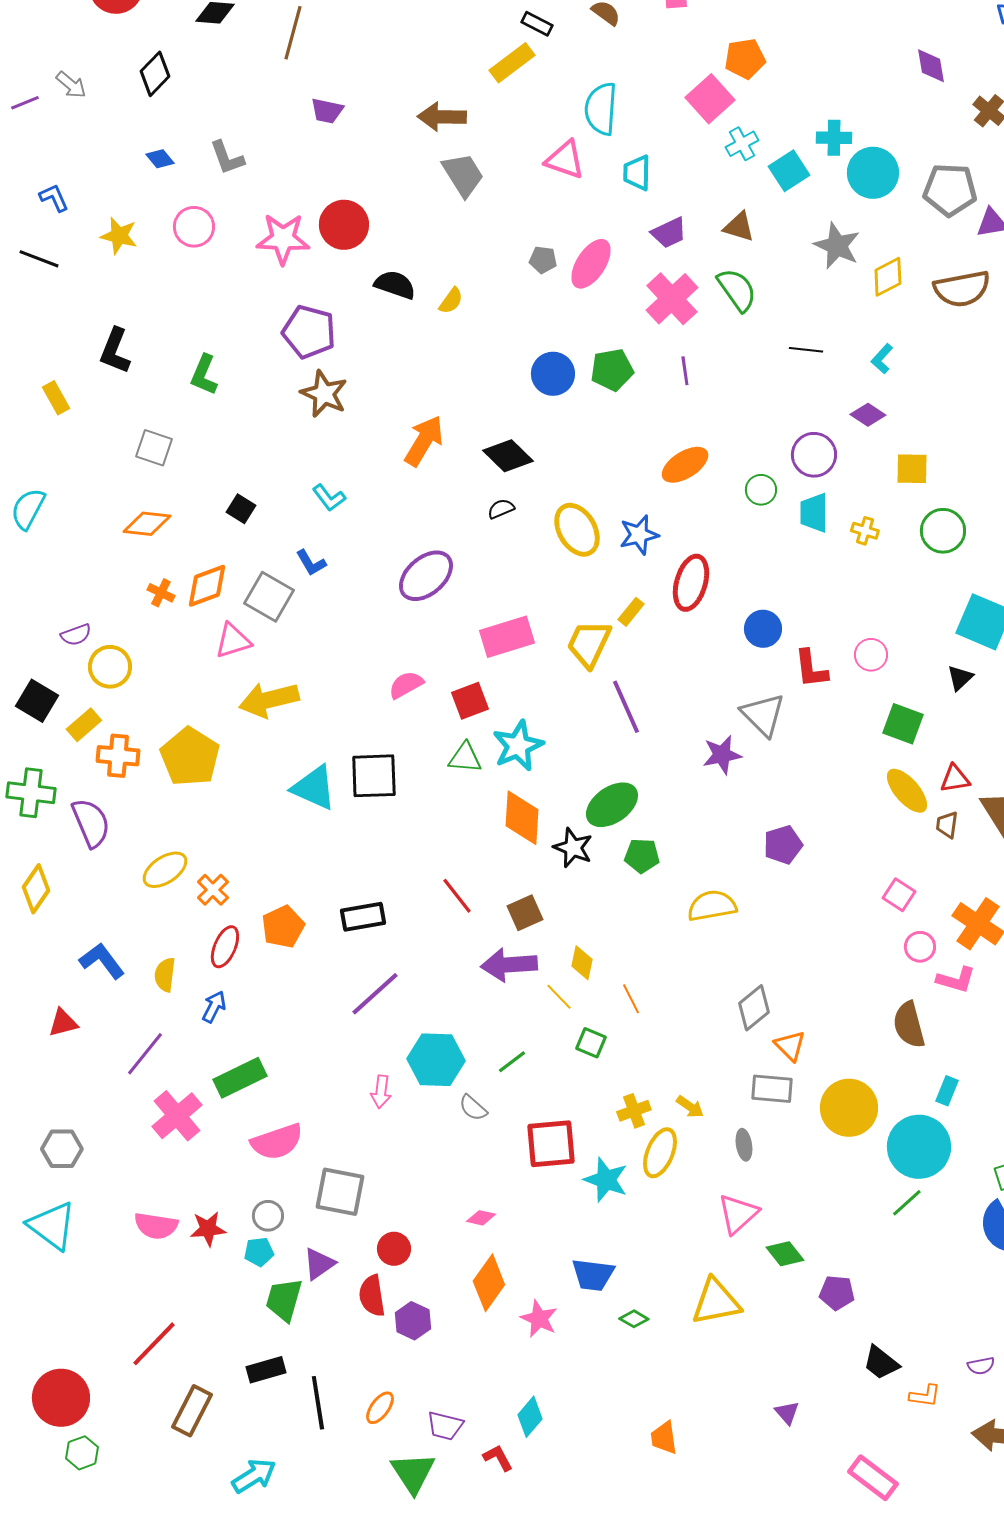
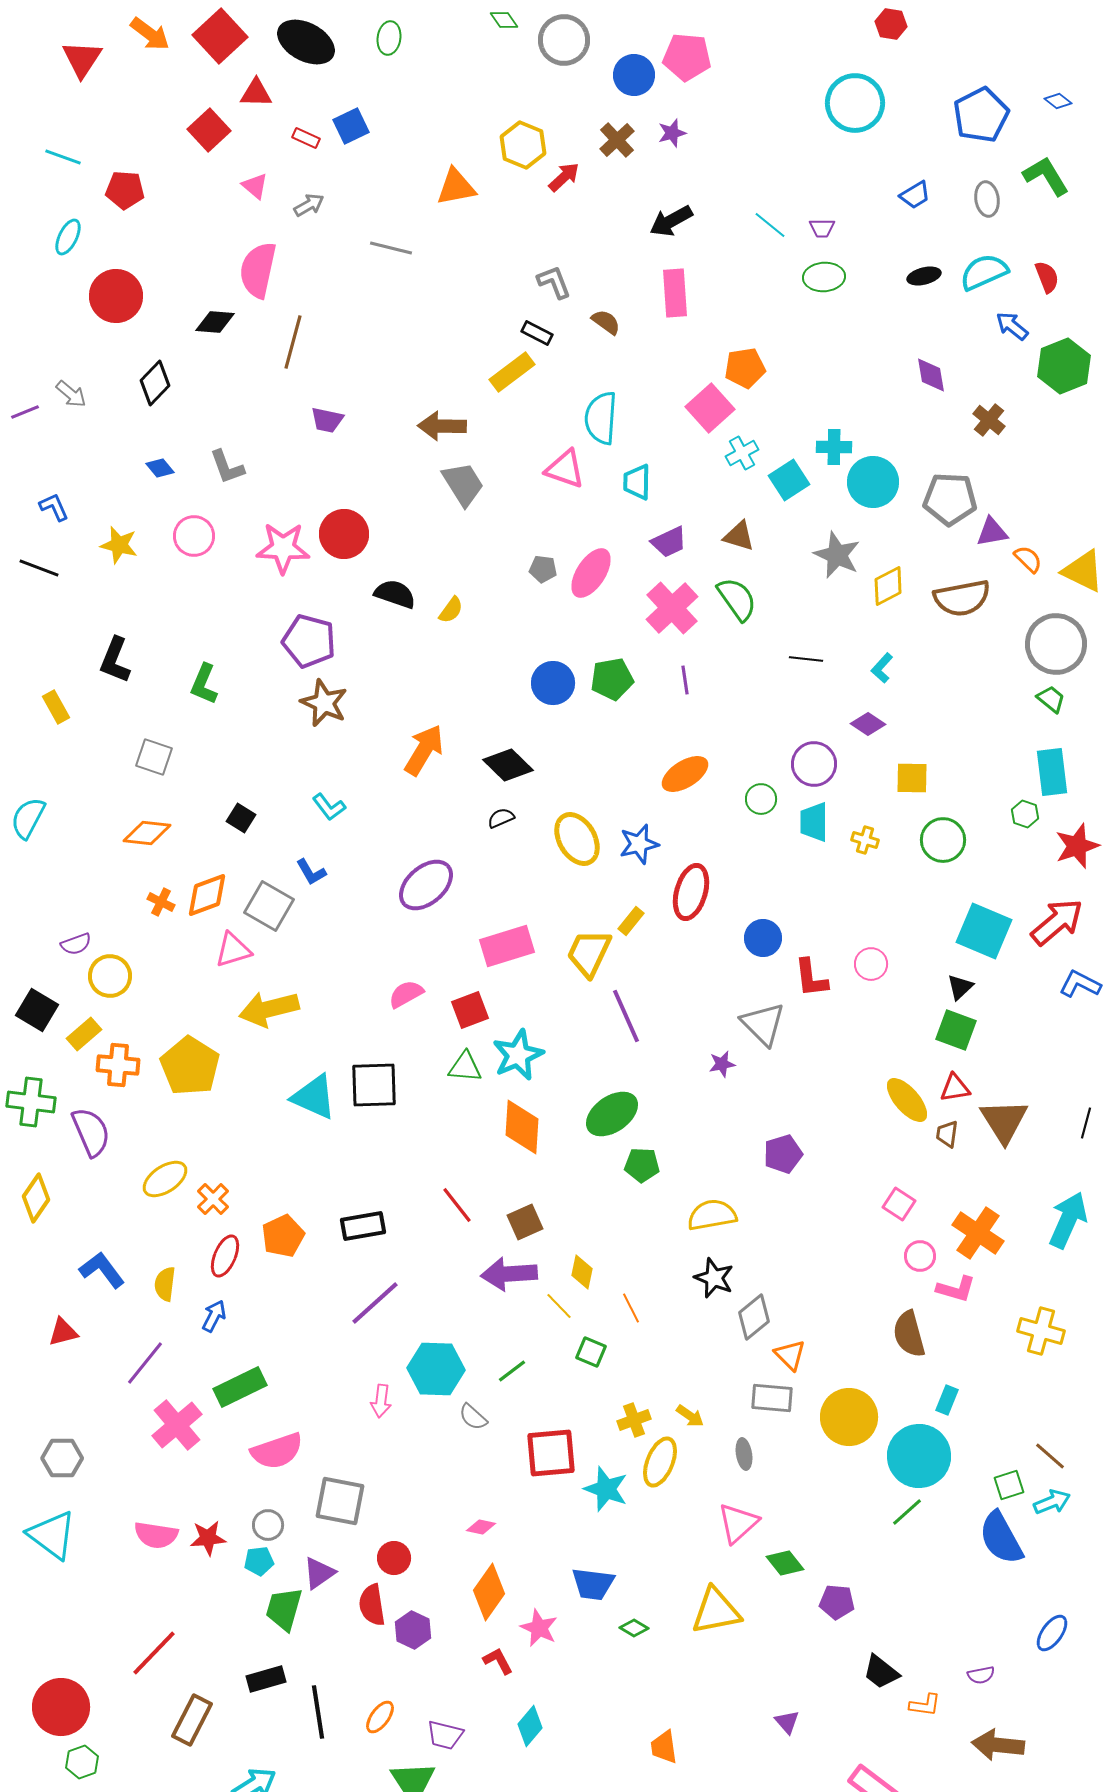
green square: (903, 724) -> (956, 1030), moved
purple star: (722, 755) -> (722, 1064), size x0.7
black star: (573, 848) -> (714, 1278), moved
red L-shape: (498, 1458) -> (498, 1661), moved

